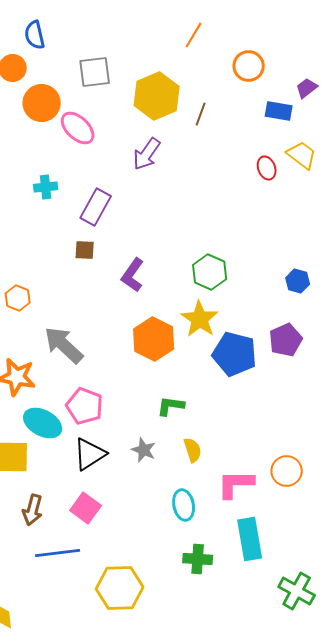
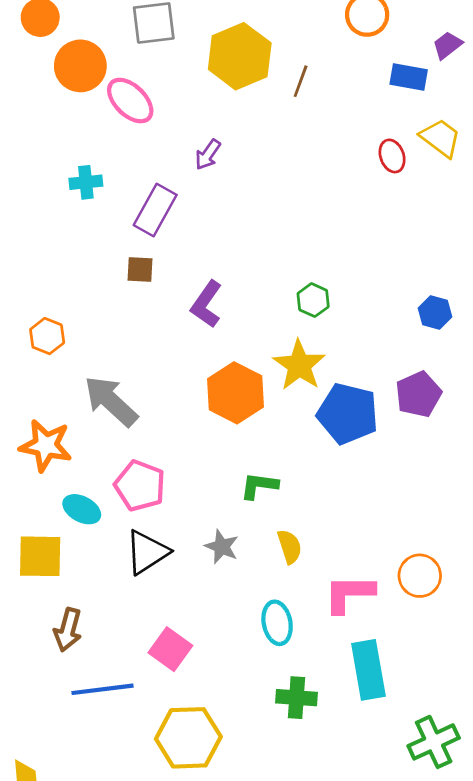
purple arrow: (147, 154) -> (208, 155), moved, size x0.7
green hexagon: (210, 272) -> (313, 300), size x0.7
cyan ellipse: (43, 423) -> (82, 509), size x0.7
pink square: (86, 508) -> (170, 649), moved
green cross: (297, 591) -> (434, 742), turned 36

